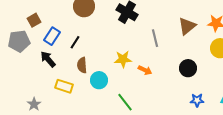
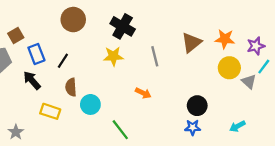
blue rectangle: (52, 36) -> (36, 54), turned -54
yellow star: (123, 59) -> (113, 56), moved
black circle: (188, 68) -> (197, 106), moved
blue star: (197, 100) -> (193, 127), moved

